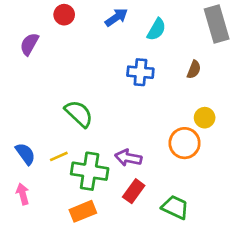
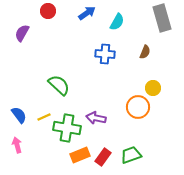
red rectangle: (134, 191) -> (103, 157), moved
green trapezoid: (175, 207) -> (131, 155), turned -45
orange rectangle: (83, 211) -> (80, 155), moved

